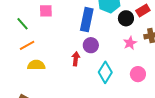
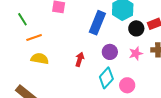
green line: (23, 24) -> (22, 19), moved
purple circle: (91, 45) -> (110, 52), moved
pink circle: (138, 74) -> (127, 85), moved

